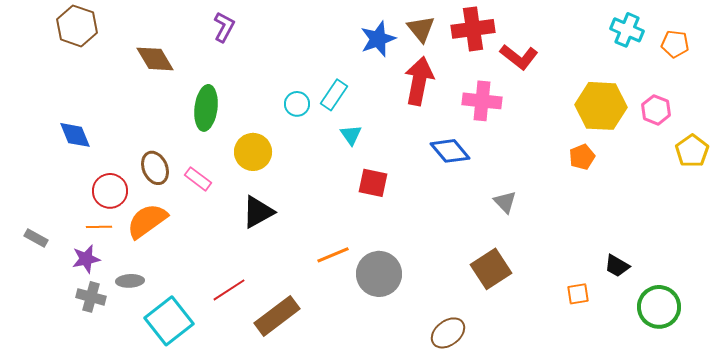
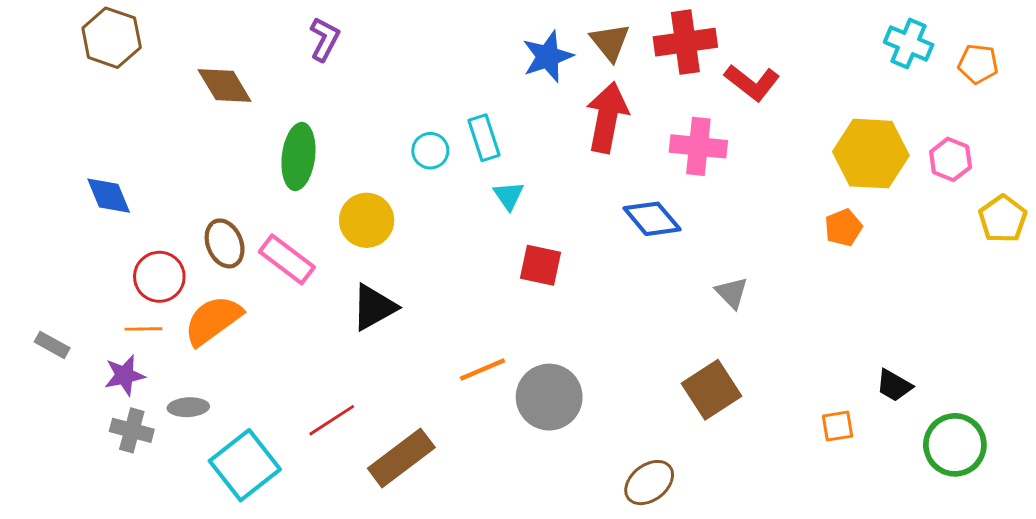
cyan rectangle: (334, 95) -> (484, 138), turned -52
pink rectangle: (198, 179) -> (287, 259), size x1.4

